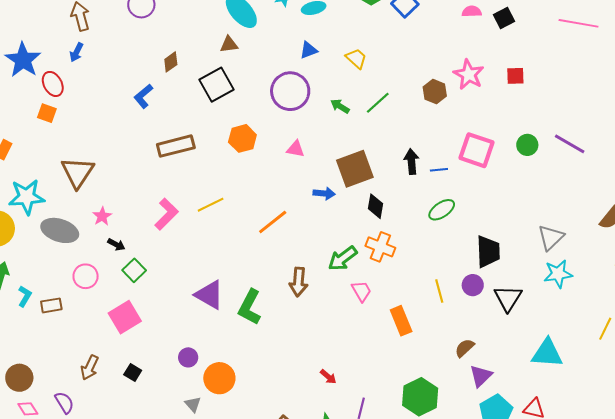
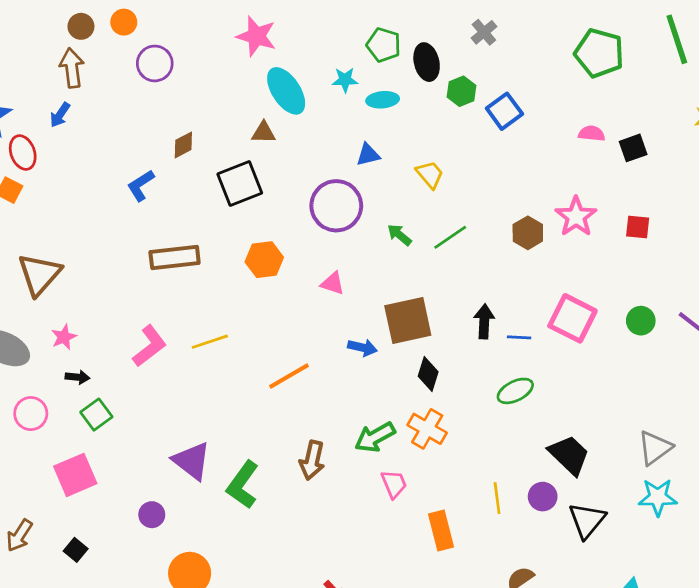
black arrow: (116, 245) -> (77, 377), turned -30
black trapezoid: (488, 252) -> (569, 455), turned -52
purple circle: (188, 357) -> (152, 515), moved

